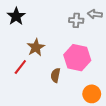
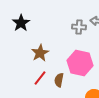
red line: (20, 67) -> (40, 78), moved

